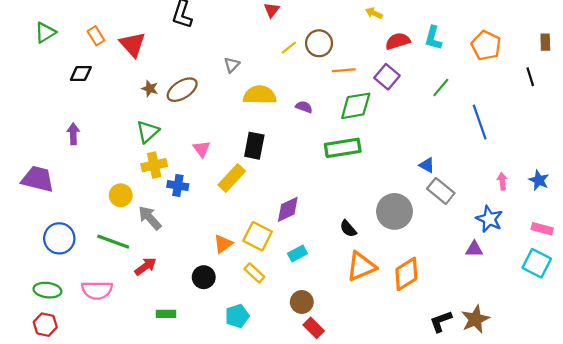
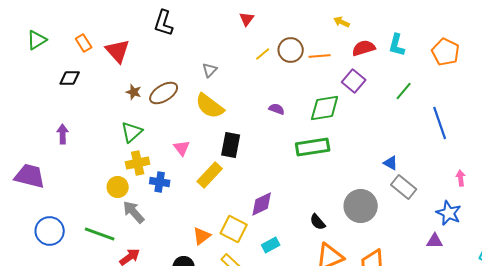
orange line: (344, 70) -> (320, 56), moved
yellow semicircle: (260, 95) -> (210, 106), moved, turned -144
yellow circle: (121, 195) -> (118, 187), moved

